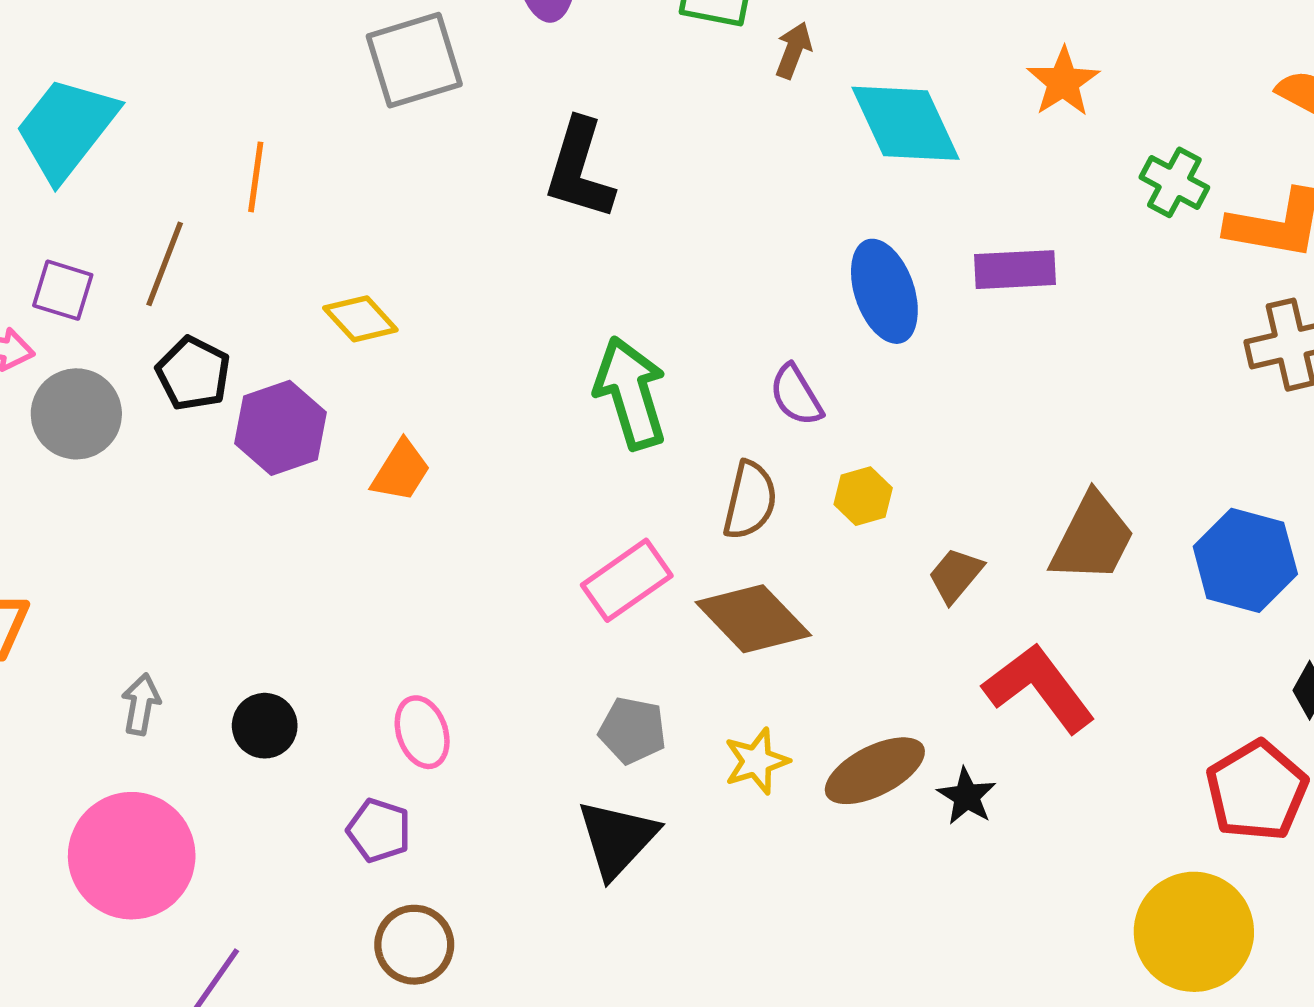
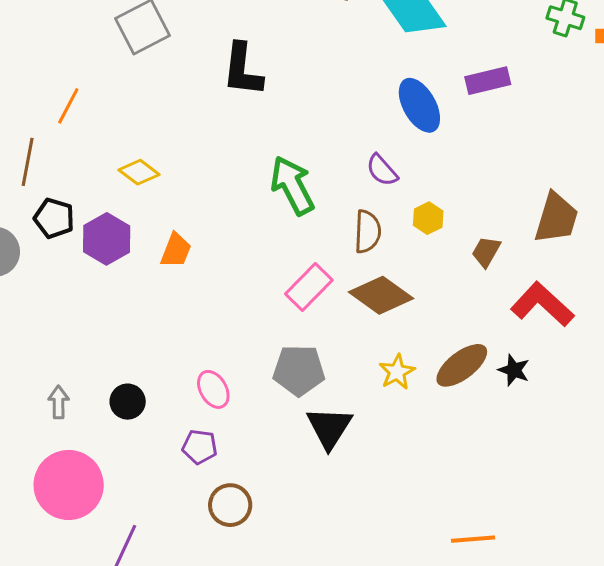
orange line: (256, 177) -> (68, 106), turned 30
gray pentagon: (632, 730) -> (299, 370), moved, size x1.4

